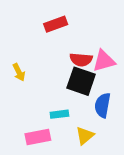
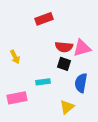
black square: (81, 81) -> (64, 64), size x0.6
cyan rectangle: (59, 114) -> (43, 82), moved
pink rectangle: (38, 137) -> (17, 98), moved

